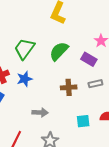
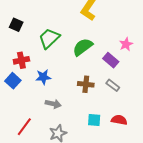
blue star: (25, 79) -> (43, 77), moved
gray rectangle: (95, 84) -> (113, 85), turned 40

